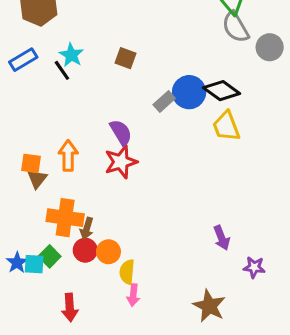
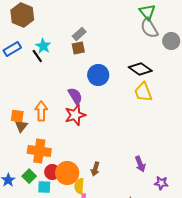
brown square: (126, 58) -> (78, 48), turned -32
blue circle: (189, 92) -> (98, 75), moved
gray rectangle: (164, 101) -> (79, 34), moved
brown arrow: (87, 229) -> (95, 169), moved
orange circle: (108, 252) -> (67, 173), size x1.5
cyan square: (34, 264) -> (44, 187), moved

